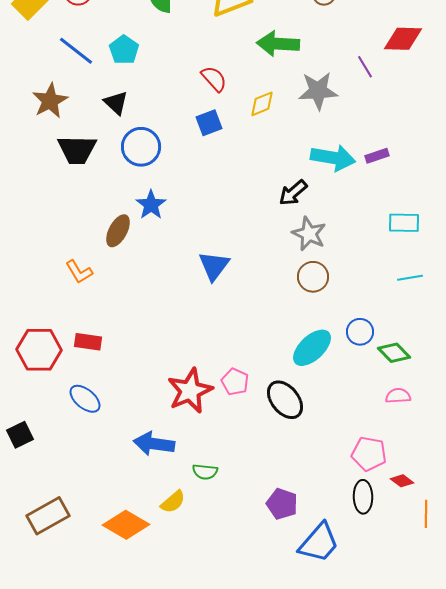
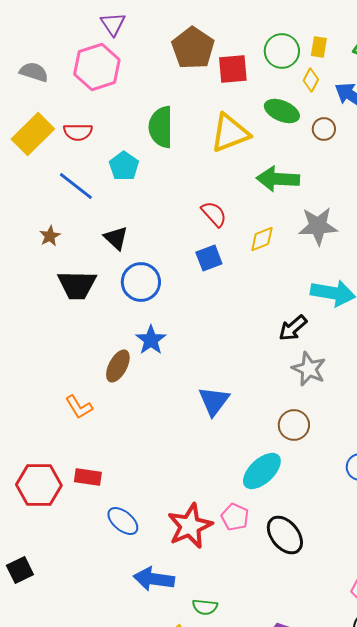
cyan pentagon: (124, 50) -> (124, 166), moved
brown star: (50, 101) -> (50, 236), size x0.6
brown circle: (313, 277) -> (294, 425), moved
cyan ellipse: (312, 348) -> (262, 471), moved
blue ellipse: (85, 399) -> (123, 521), moved

